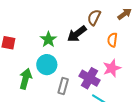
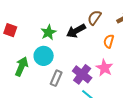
pink star: (112, 68) -> (104, 68), turned -30

